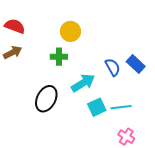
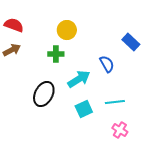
blue rectangle: (136, 64) -> (131, 42), moved
cyan square: (97, 107) -> (84, 109), moved

